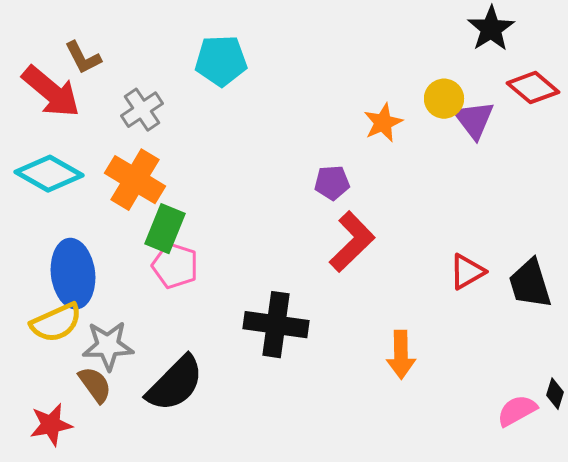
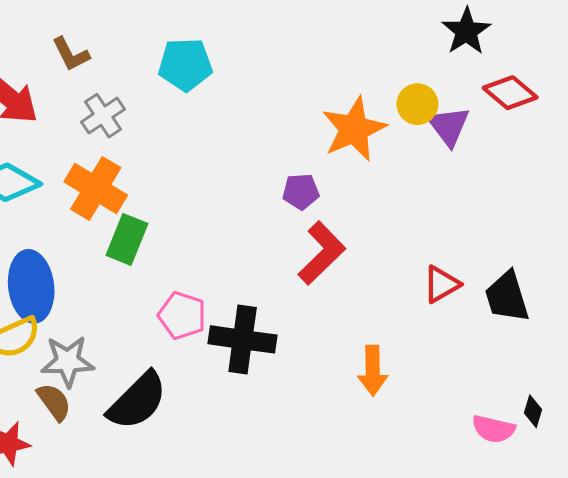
brown L-shape: (83, 58) -> (71, 54), moved
orange star: (383, 123) -> (354, 129), size x1.6
pink pentagon: (175, 266) -> (182, 315), moved
pink semicircle: (517, 411) -> (493, 429), turned -138

